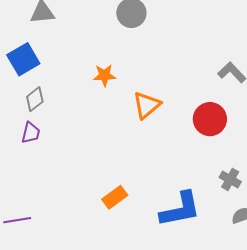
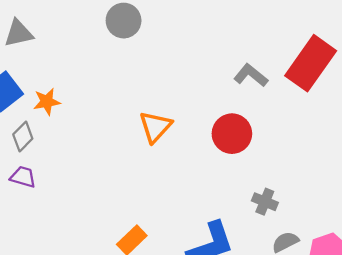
orange star: (104, 75) -> (47, 102), moved
purple trapezoid: (31, 133) -> (23, 177), turned -80

